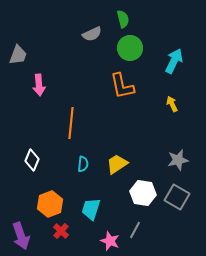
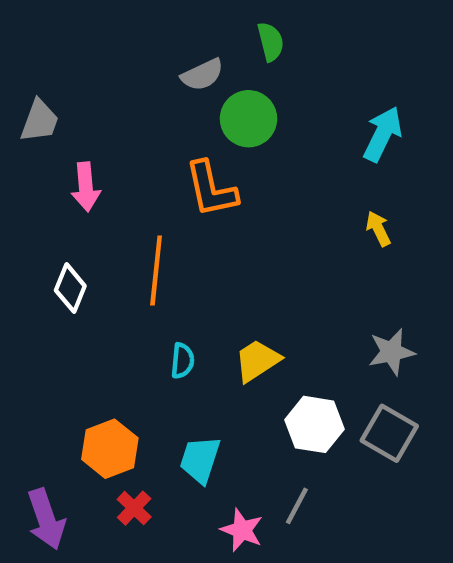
green circle: (130, 48) -> (248, 119), moved
orange L-shape: (122, 86) -> (211, 189), moved
white diamond: (32, 160) -> (70, 288), moved

